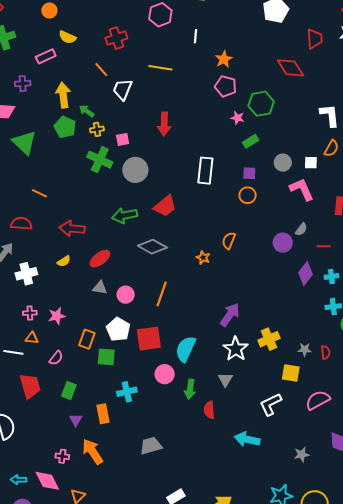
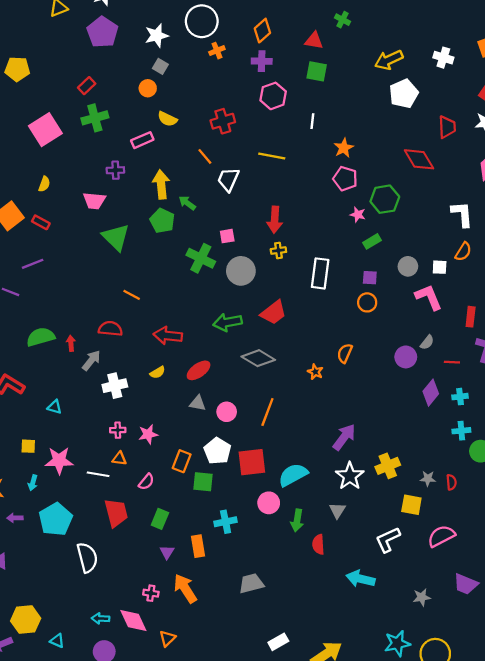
yellow cross: (97, 129) -> (278, 251), moved
cyan semicircle: (186, 349) -> (293, 475), turned 36

